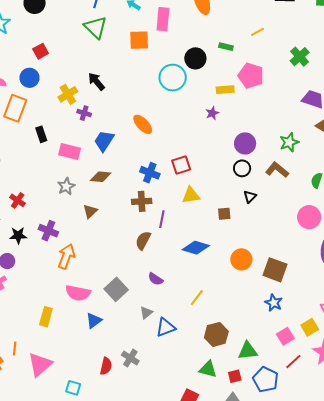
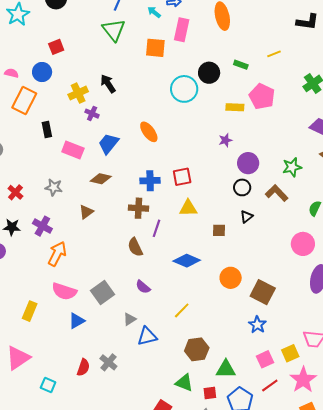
purple star: (212, 113) -> (225, 140), moved
blue cross: (150, 173) -> (150, 181), turned -30
gray star: (66, 186) -> (54, 187), moved, turned 30
brown semicircle: (143, 240) -> (135, 247), turned -60

